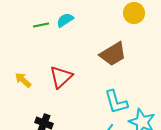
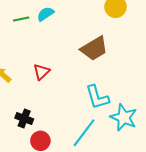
red triangle: (61, 77) -> (41, 72), size x0.7

